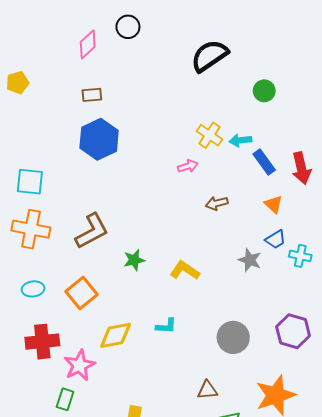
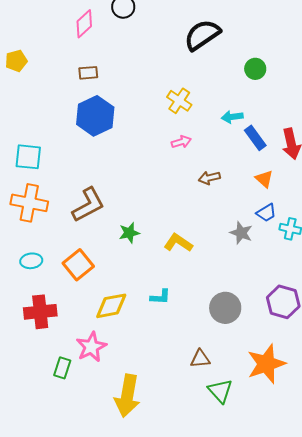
yellow cross: (209, 135) -> (179, 101), moved
pink star: (79, 365) -> (91, 347), moved

